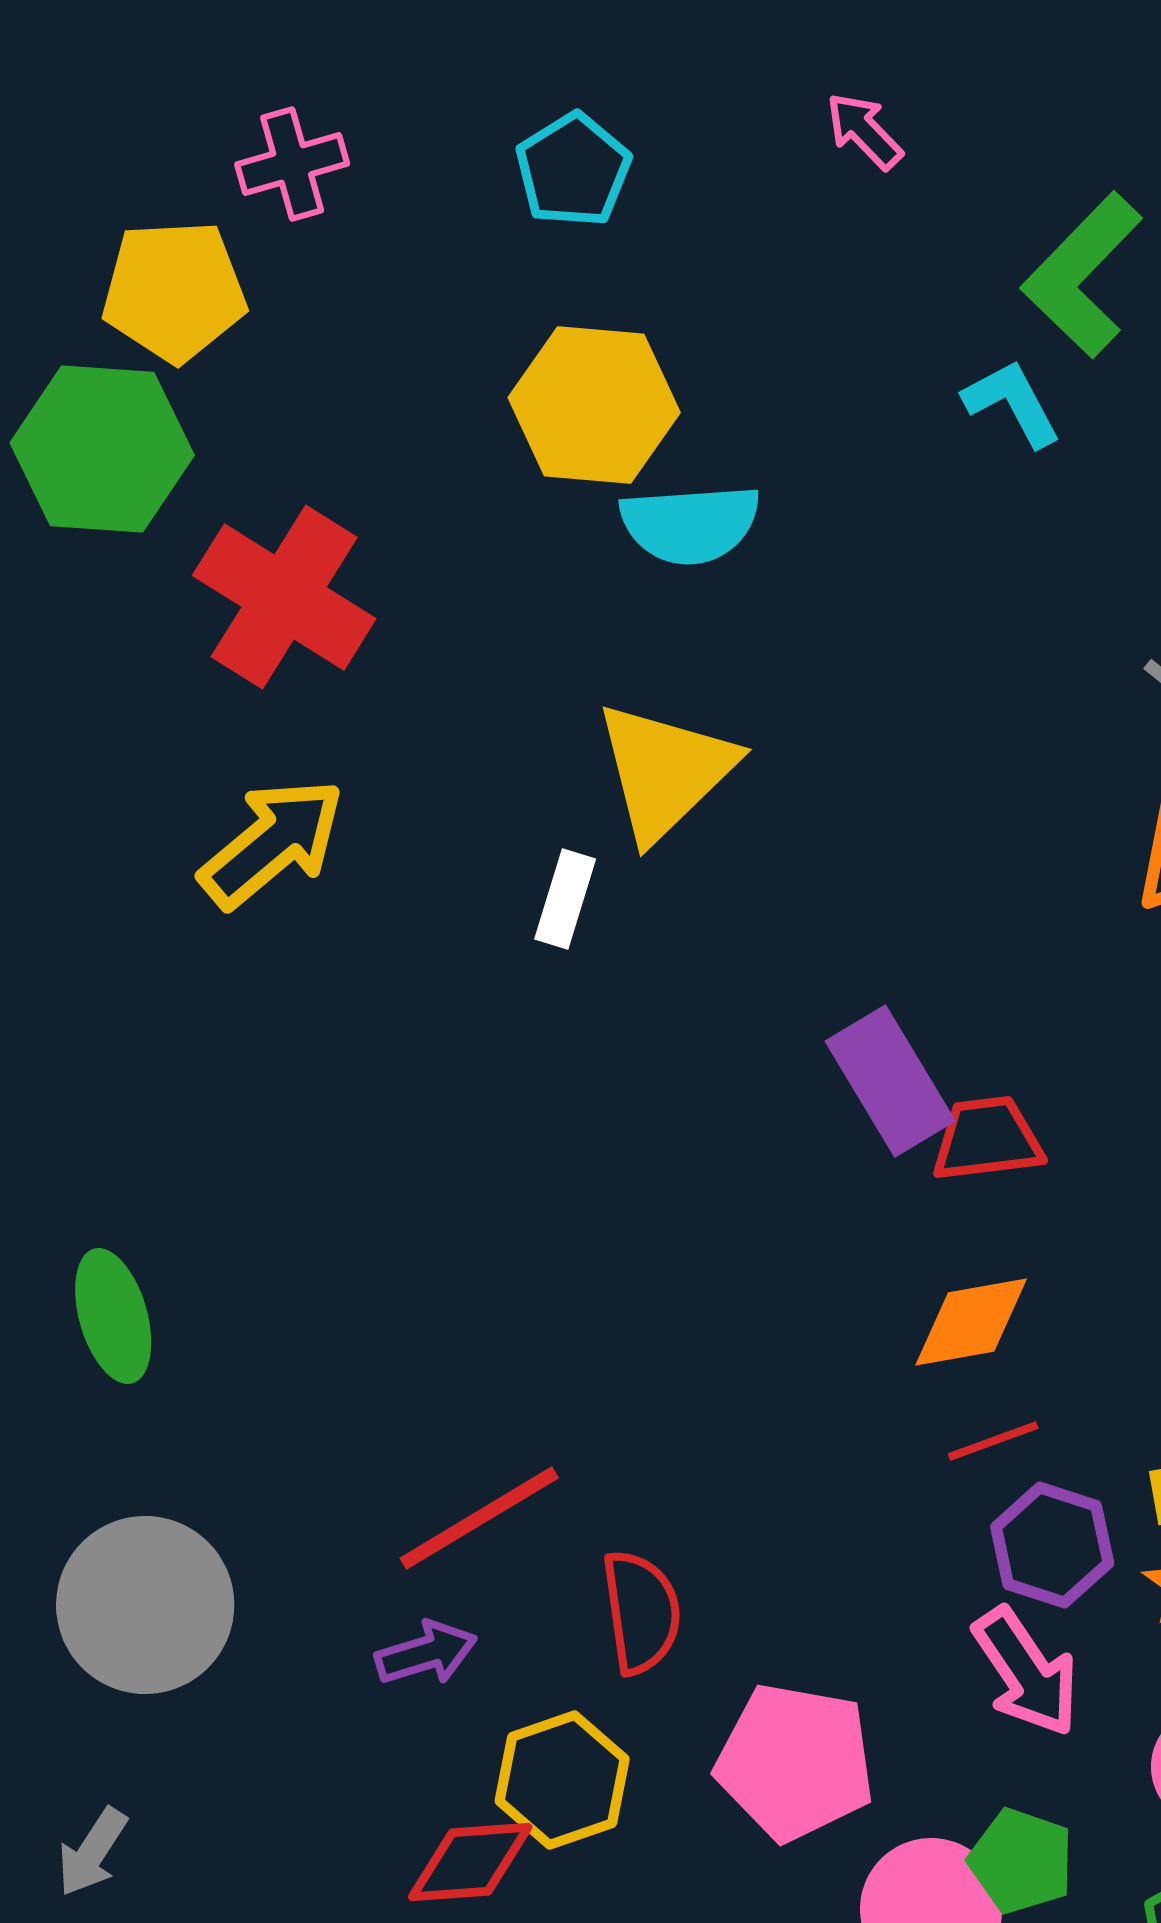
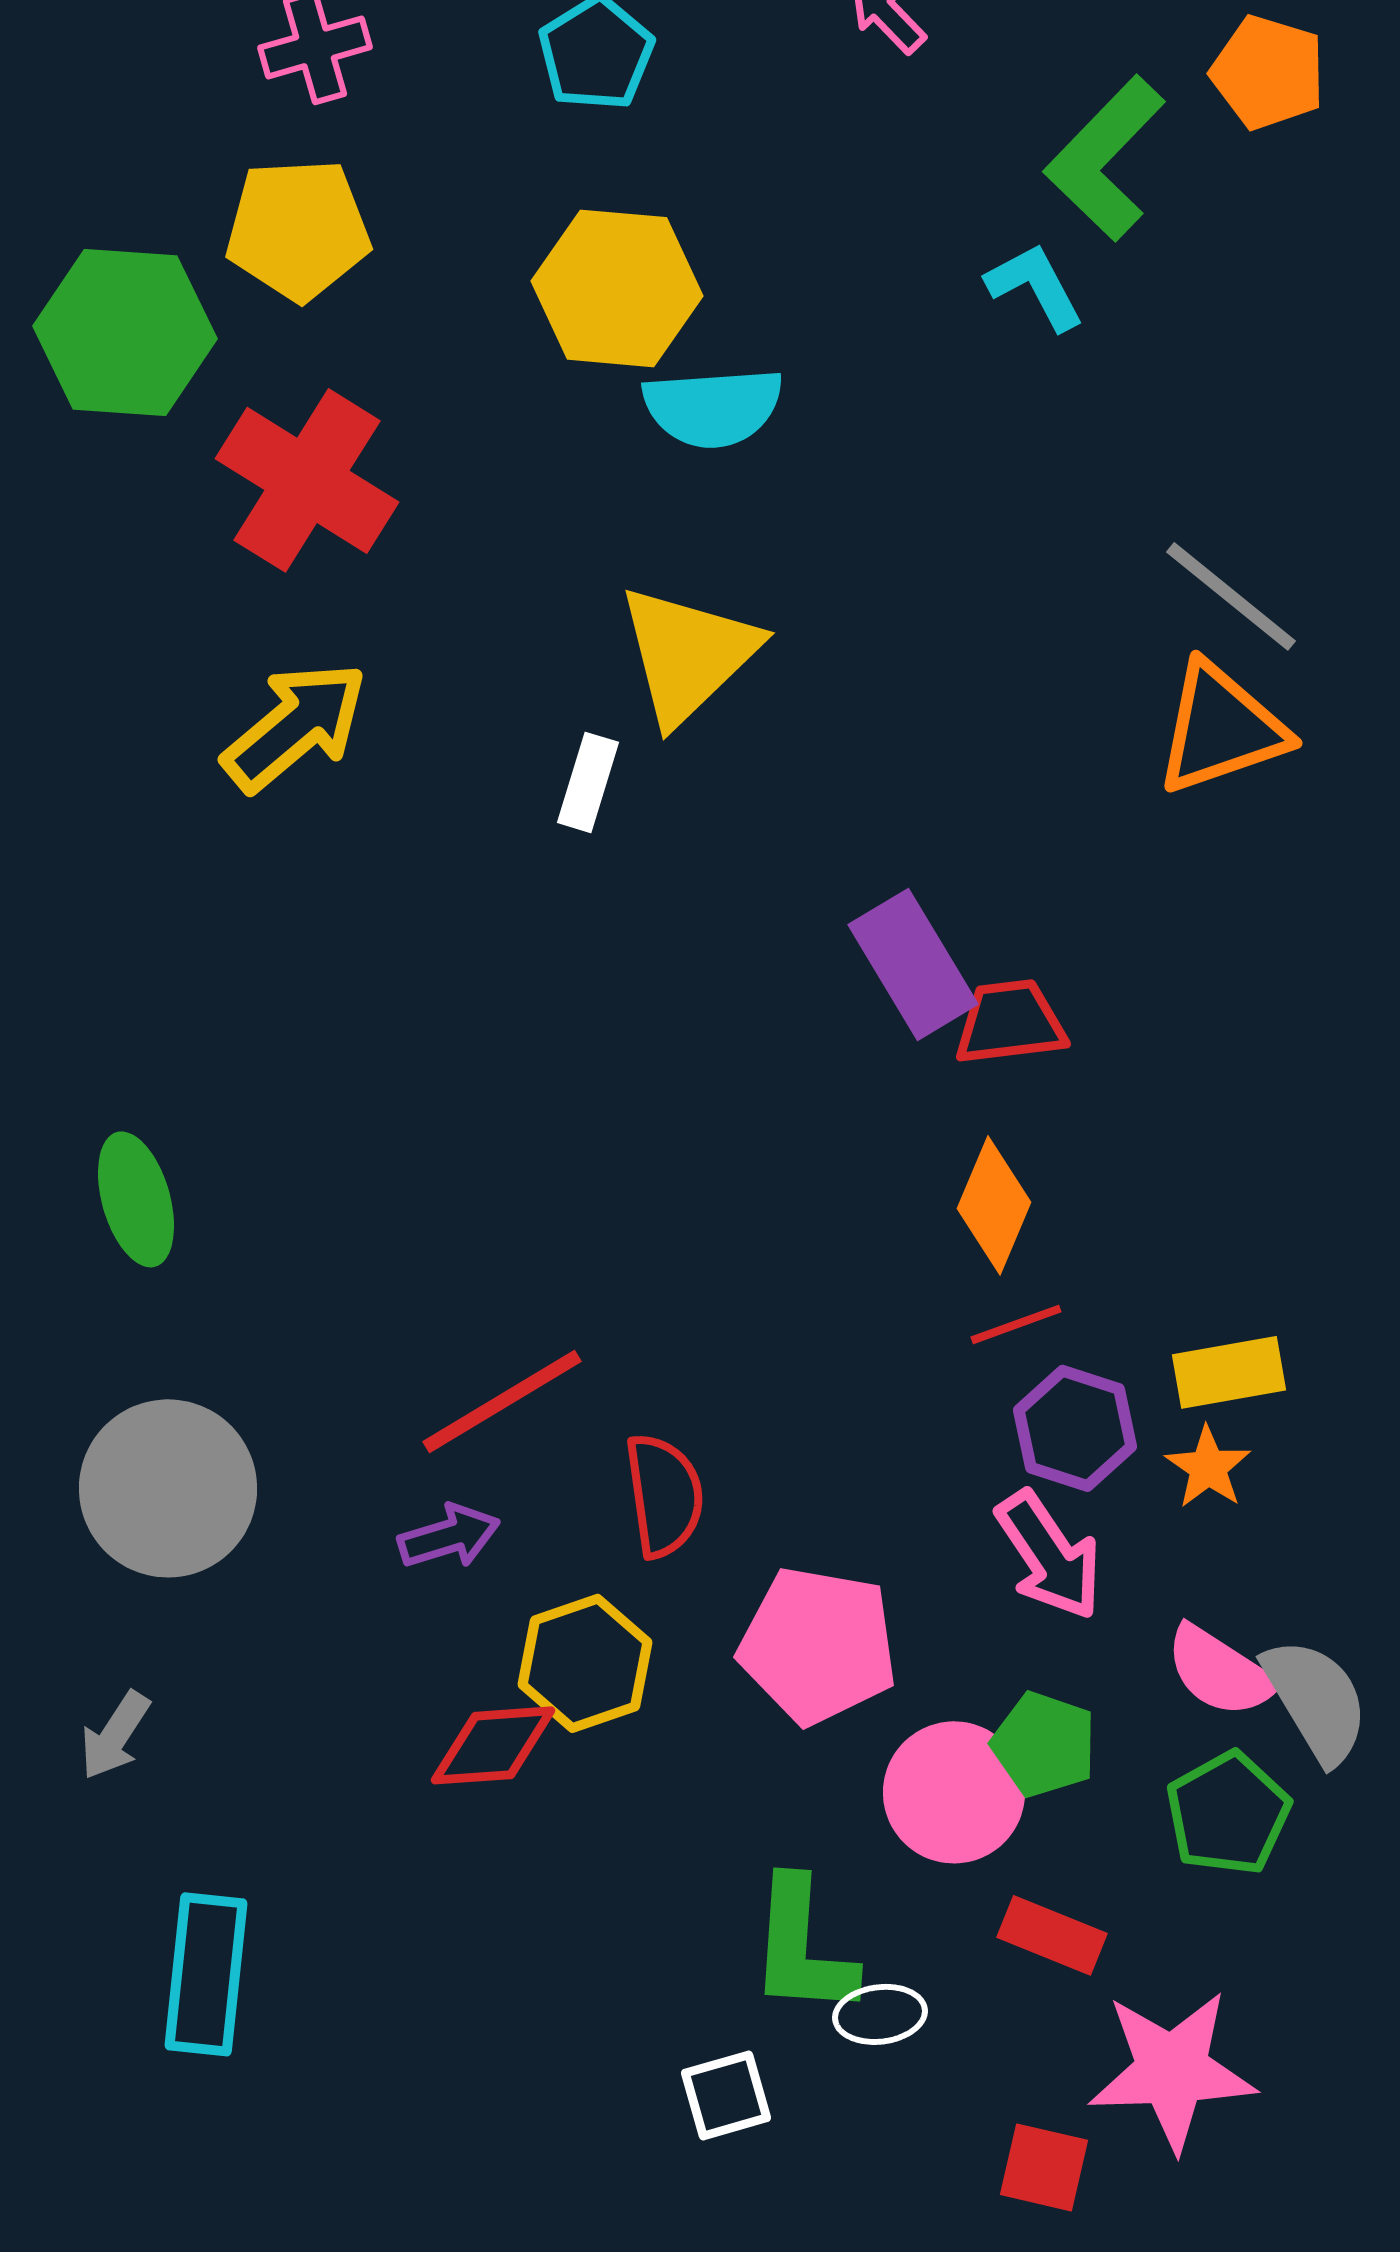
yellow pentagon: (174, 291) -> (298, 229), moved
orange diamond: (971, 1322) -> (994, 1205), turned -57

